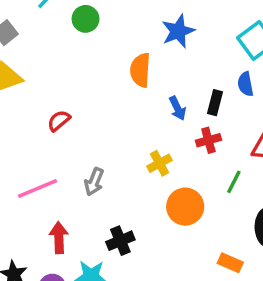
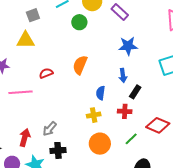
orange semicircle: (140, 70) -> (80, 65), moved
blue semicircle: (245, 84) -> (101, 93), moved
blue arrow: (177, 108) -> (123, 76), moved
gray arrow: (94, 182) -> (50, 129), moved
pink line: (38, 188) -> (20, 92), moved

